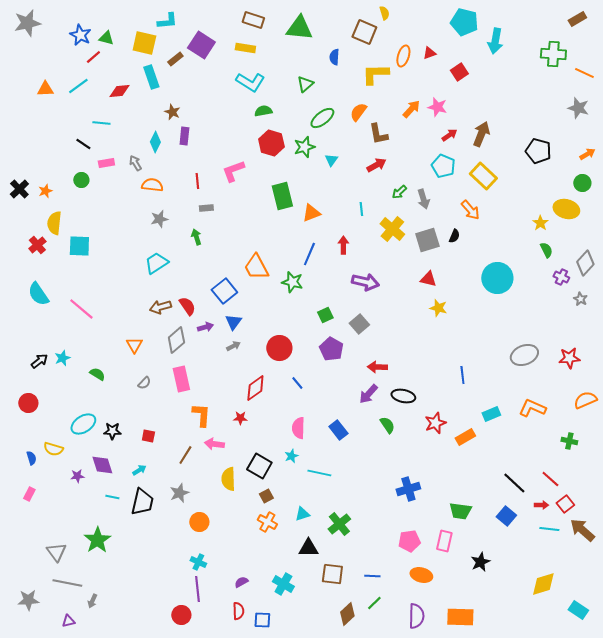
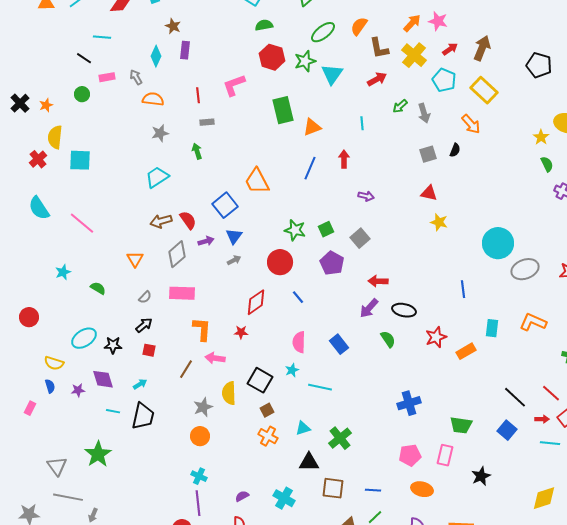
cyan triangle: (331, 160) -> (332, 74), size x1.6
yellow cross: (392, 229) -> (414, 55), moved
gray square: (427, 240) -> (428, 154), size x0.7
cyan circle: (497, 278) -> (498, 243), moved
green star: (292, 282) -> (295, 230), moved
purple arrow: (365, 282) -> (366, 196), size x0.6
black arrow: (39, 361) -> (144, 325), moved
pink rectangle: (181, 379) -> (182, 293), turned -75
cyan rectangle: (491, 414) -> (492, 328), turned -60
blue semicircle: (31, 458) -> (50, 386), moved
gray star: (179, 493) -> (203, 407), moved

